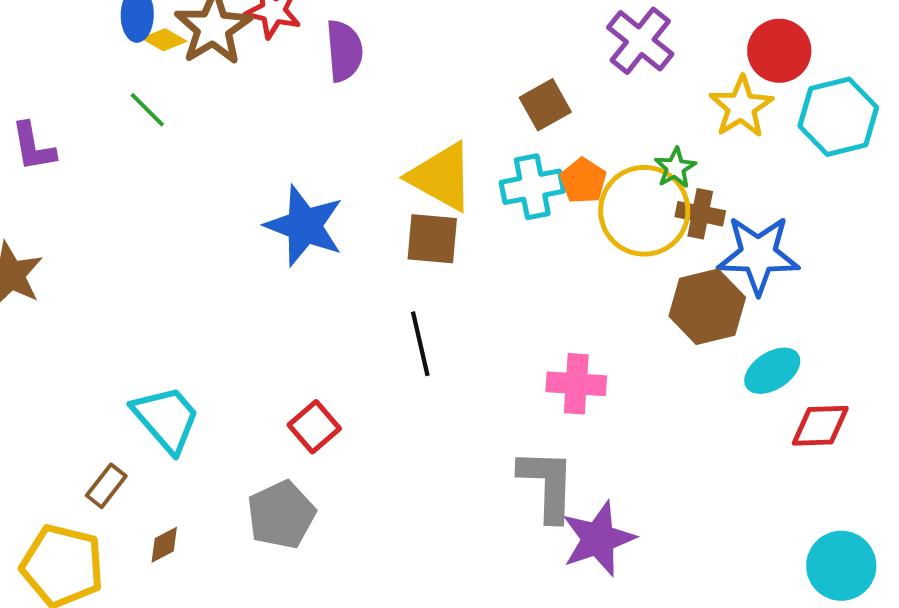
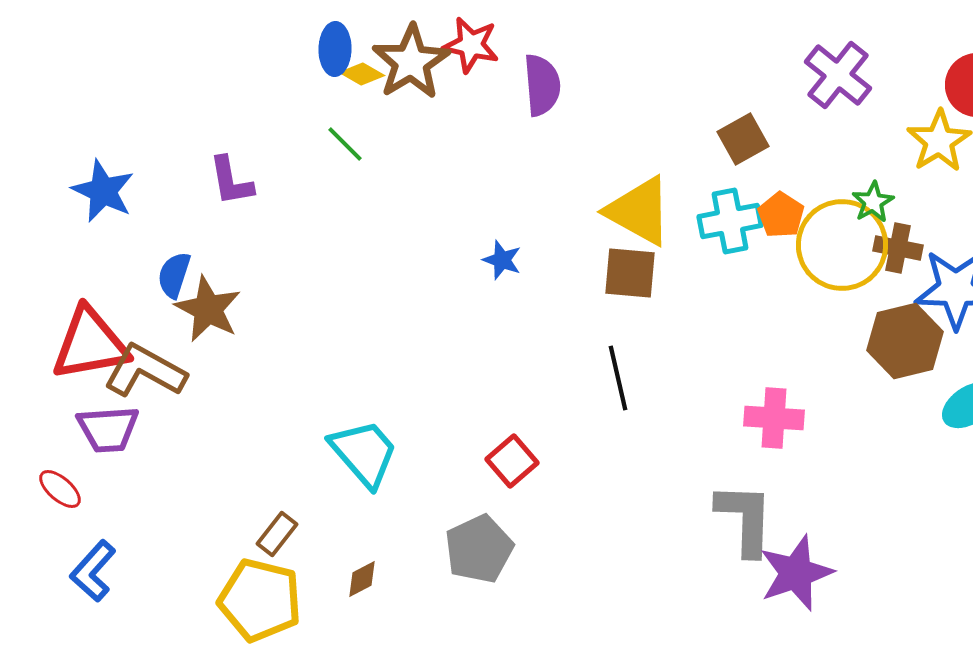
blue star: (304, 226) -> (502, 260), size x0.5
brown rectangle: (106, 486) -> (277, 534), moved

